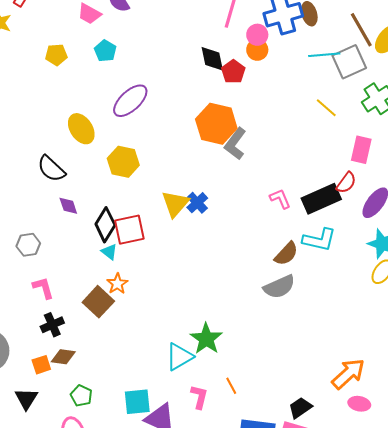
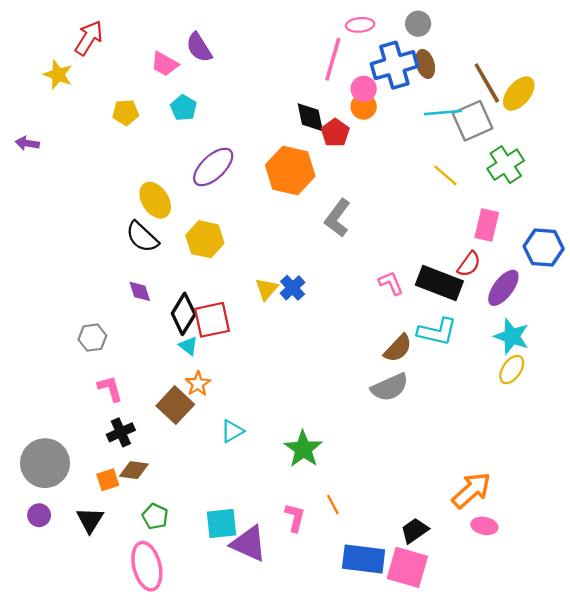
orange hexagon: (216, 124) -> (290, 171), moved
black semicircle: (51, 169) -> (142, 237), moved
black rectangle: (321, 199) -> (439, 283), turned 45
yellow triangle: (175, 204) -> (266, 289), size x0.7
cyan triangle: (179, 357) -> (232, 431), moved, size x0.7

